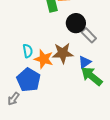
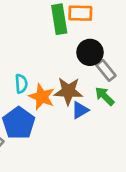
blue triangle: (85, 62) -> (80, 110), moved
green arrow: (92, 76) -> (105, 96), moved, size x0.7

